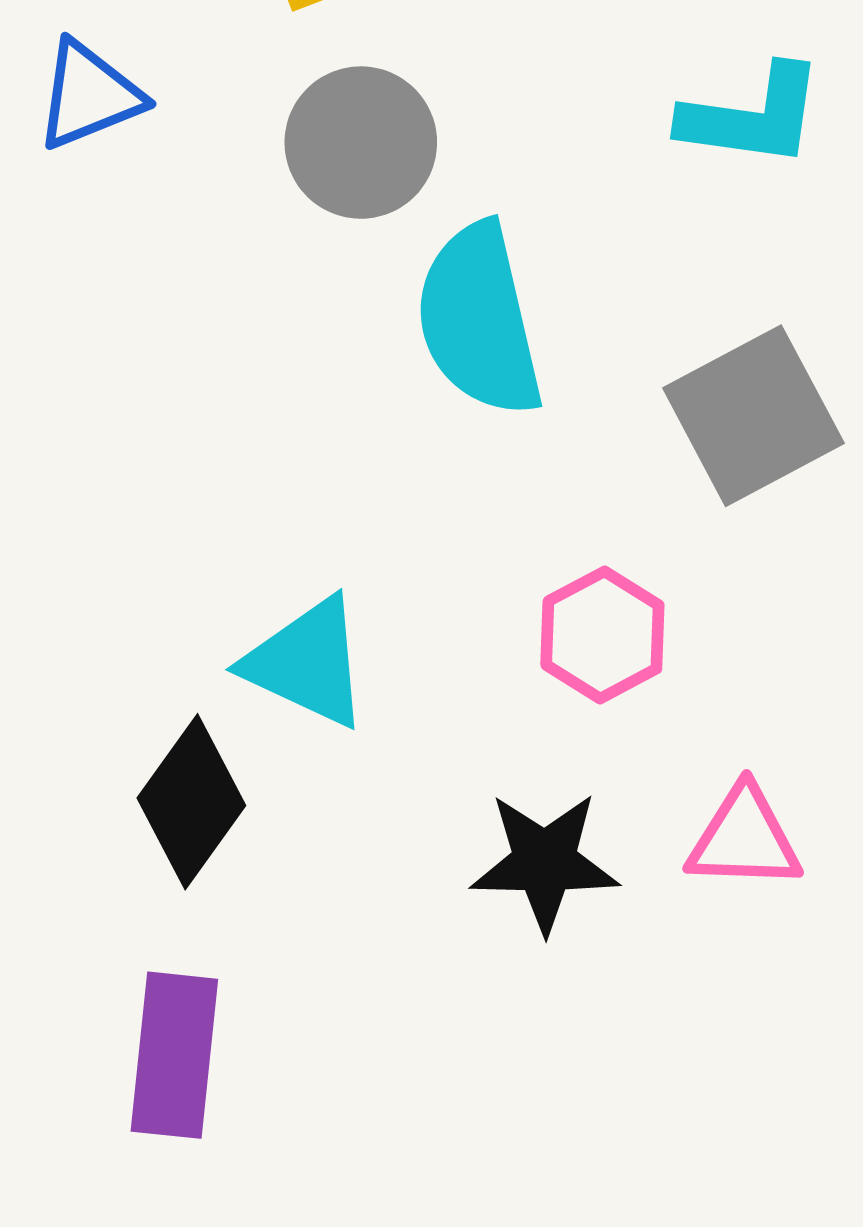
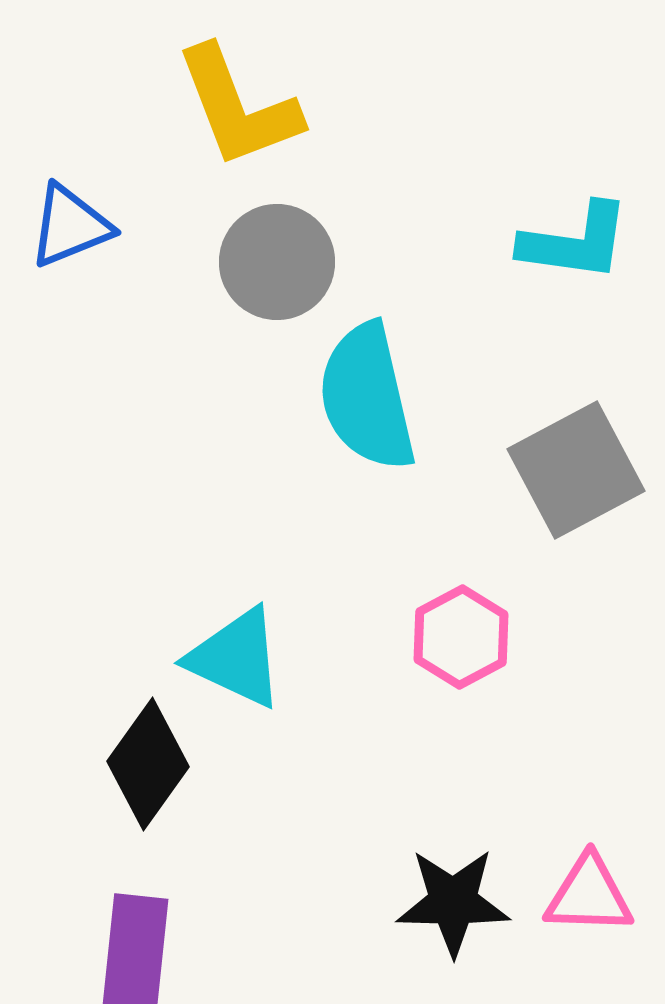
pink triangle: (744, 839) -> (589, 895), moved
black star: (545, 862) -> (453, 902), moved

